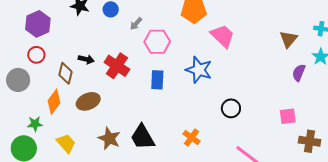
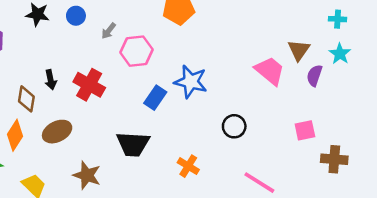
pink trapezoid: (223, 36) -> (270, 71), moved
brown triangle: (288, 39) -> (299, 50), moved
black arrow: (86, 59) -> (51, 80), turned 70
blue rectangle: (157, 80) -> (155, 98), moved, turned 36
black trapezoid: (142, 137) -> (133, 144), moved, turned -52

